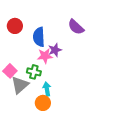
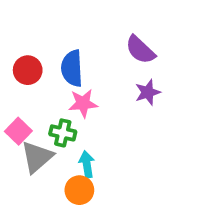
red circle: (15, 26) -> (28, 70), moved
purple star: (55, 50) -> (148, 92), moved

